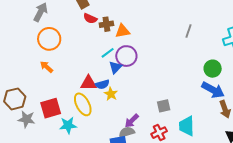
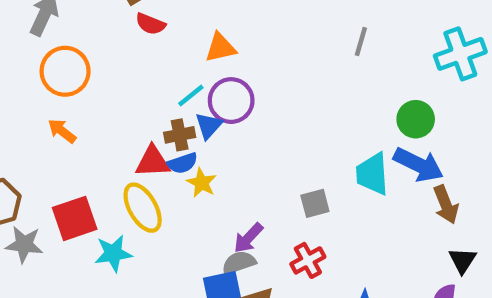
brown cross: (106, 24) -> (180, 135), moved
cyan trapezoid: (187, 126) -> (372, 174), moved

